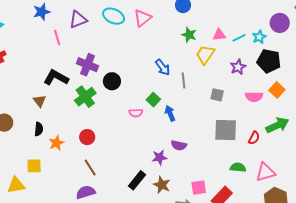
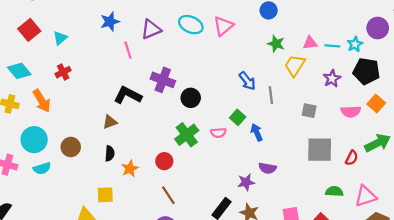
cyan line: (239, 38) -> (332, 46), turned 32
green cross: (85, 97) -> (187, 135), moved
brown triangle: (40, 101) -> (110, 122), turned 48

